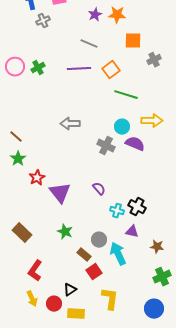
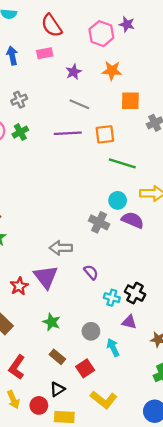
purple star: (95, 15) -> (74, 72), moved
gray cross: (43, 21) -> (19, 100), moved
orange square: (111, 70) -> (105, 134), turned 30
gray arrow: (70, 124) -> (61, 248), moved
red star: (37, 178) -> (19, 286), moved
cyan arrow: (118, 254) -> (113, 348), size x0.7
brown rectangle: (84, 255) -> (57, 357), moved
yellow L-shape: (110, 299) -> (104, 400), turned 120

